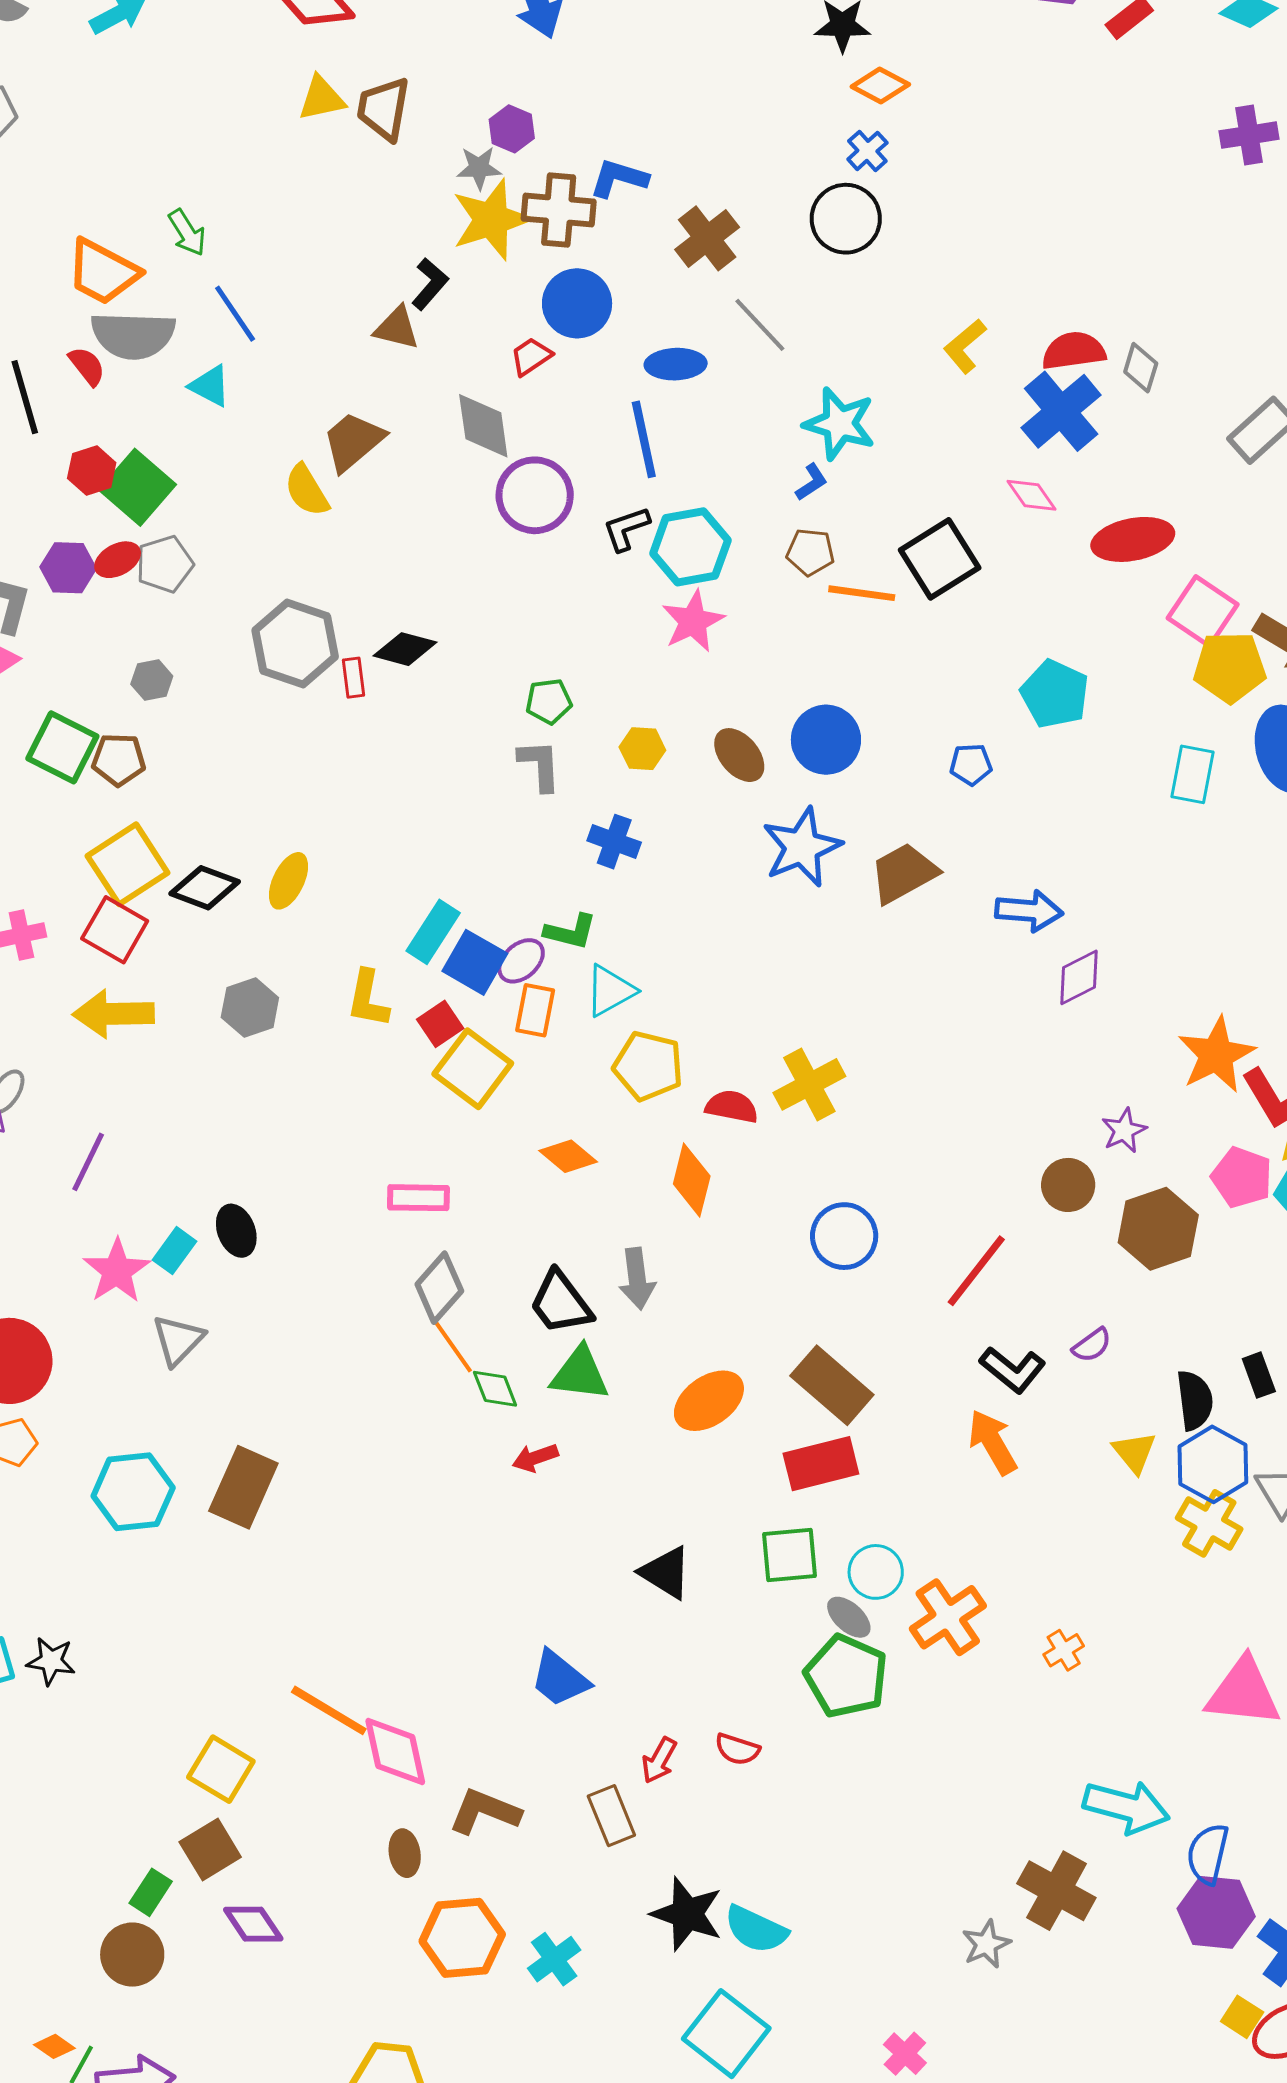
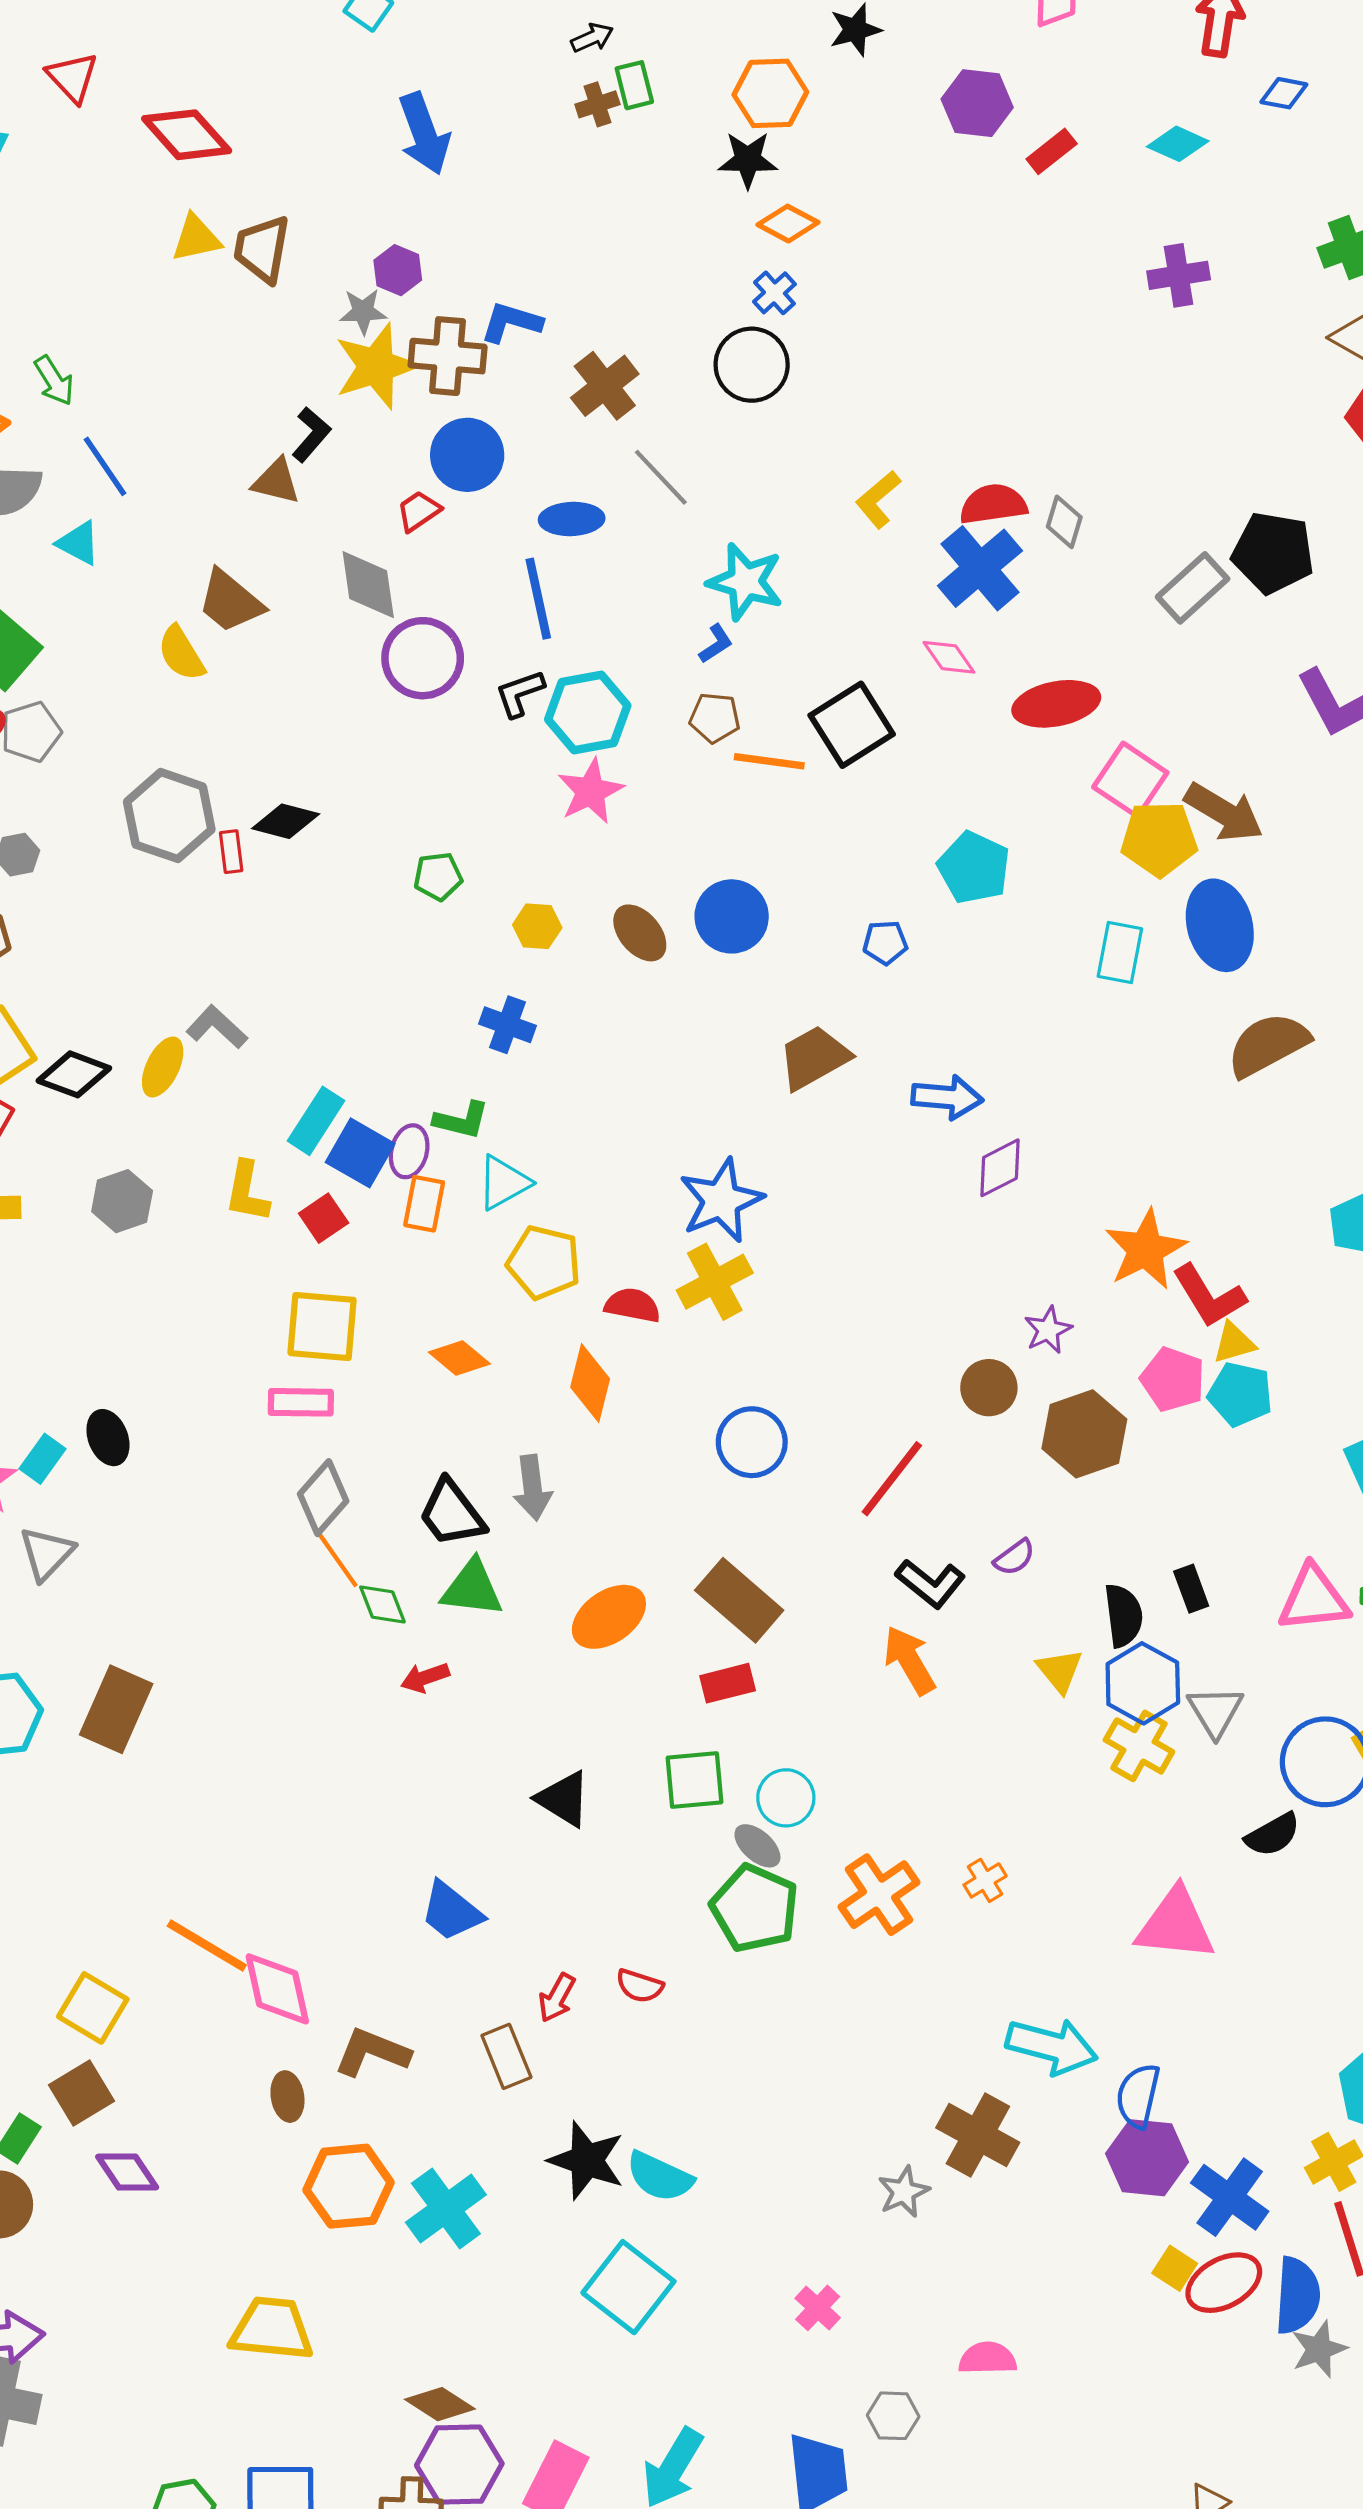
brown trapezoid: (353, 441) -> (230, 601), turned -100
gray L-shape: (540, 765) -> (217, 1027), moved, turned -44
blue star: (802, 847) -> (721, 1200), moved
purple ellipse: (521, 961) -> (409, 1151), turned -33
yellow square: (473, 1069) -> (322, 1326), moved, turned -32
red rectangle: (821, 1464) -> (728, 1683), size x0.7
orange cross: (948, 1617) -> (879, 1895), moved
cyan cross: (554, 1959) -> (446, 2209), size x1.4

